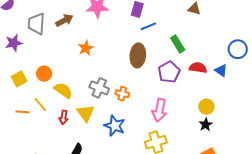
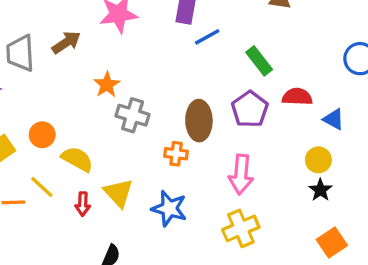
brown ellipse: (138, 55) -> (199, 121), moved
blue triangle: (221, 70) -> (334, 119), moved
gray cross: (99, 88) -> (133, 115), moved

